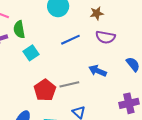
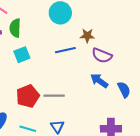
brown star: (97, 13) -> (87, 36), moved
blue arrow: (98, 71) -> (99, 81), moved

